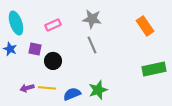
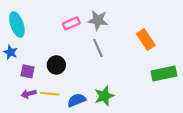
pink rectangle: (53, 25) -> (71, 23), moved
orange rectangle: (145, 26) -> (146, 39), moved
purple square: (35, 49) -> (28, 71), moved

